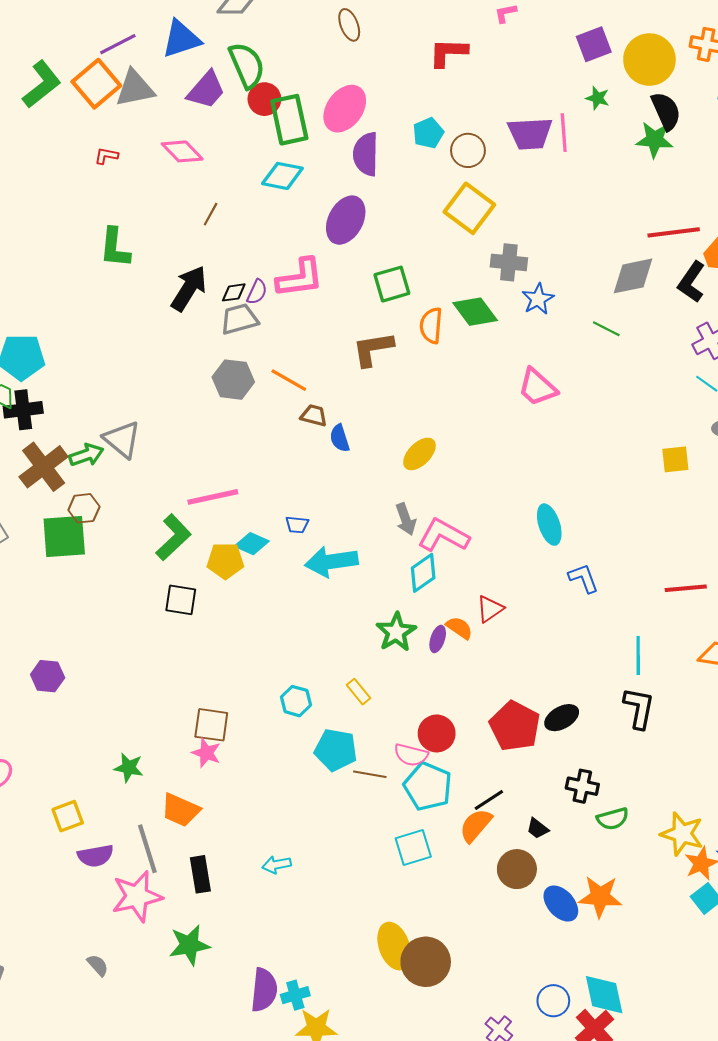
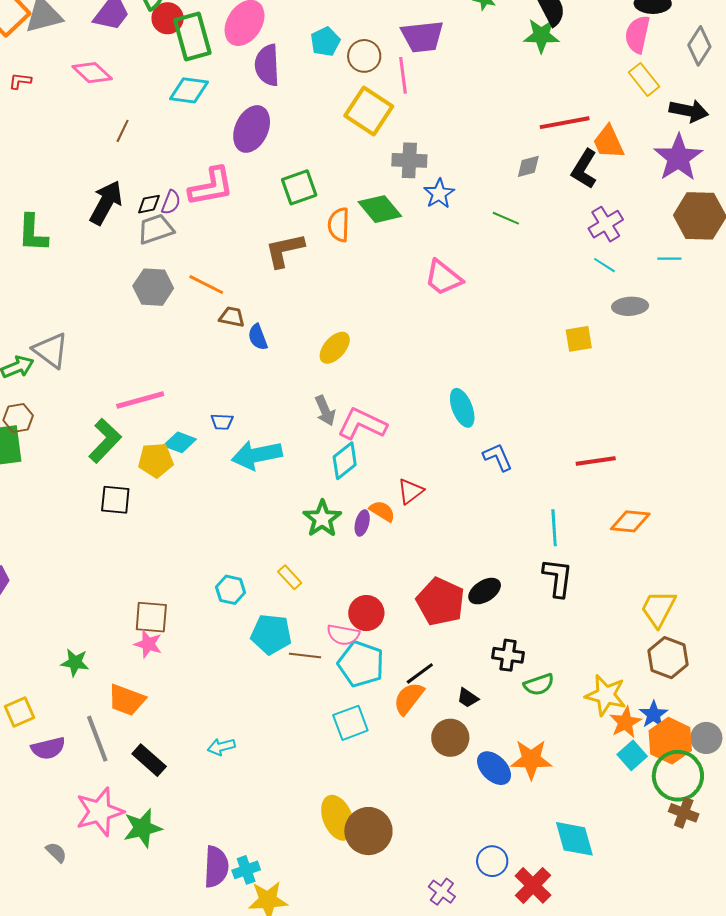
pink line: (564, 133) -> (403, 75), moved
green L-shape: (115, 248) -> (33, 233), moved
gray diamond: (633, 276) -> (528, 166), size x0.6
black rectangle: (200, 874) -> (149, 760), turned -36
pink star: (137, 896) -> (100, 812), moved
cyan diamond: (604, 995) -> (574, 839), moved

